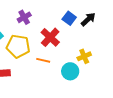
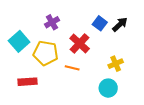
cyan circle: (70, 71) -> (108, 88), moved

